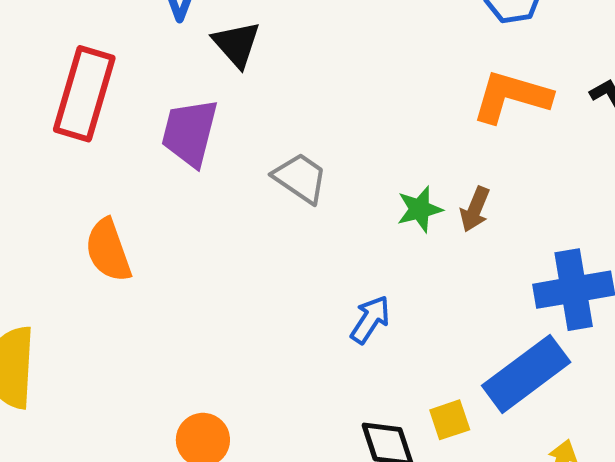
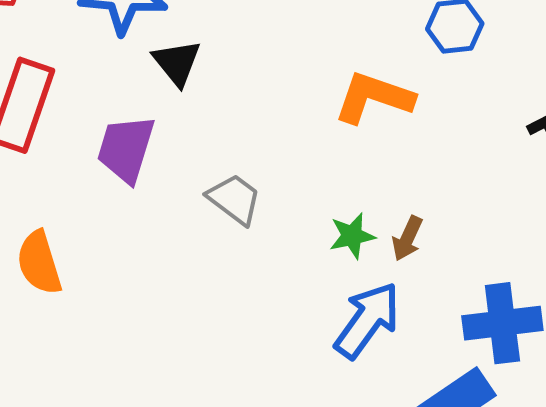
orange L-shape: (511, 97) -> (374, 98), moved
blue arrow: (370, 319) -> (367, 320), moved, size x1.6

